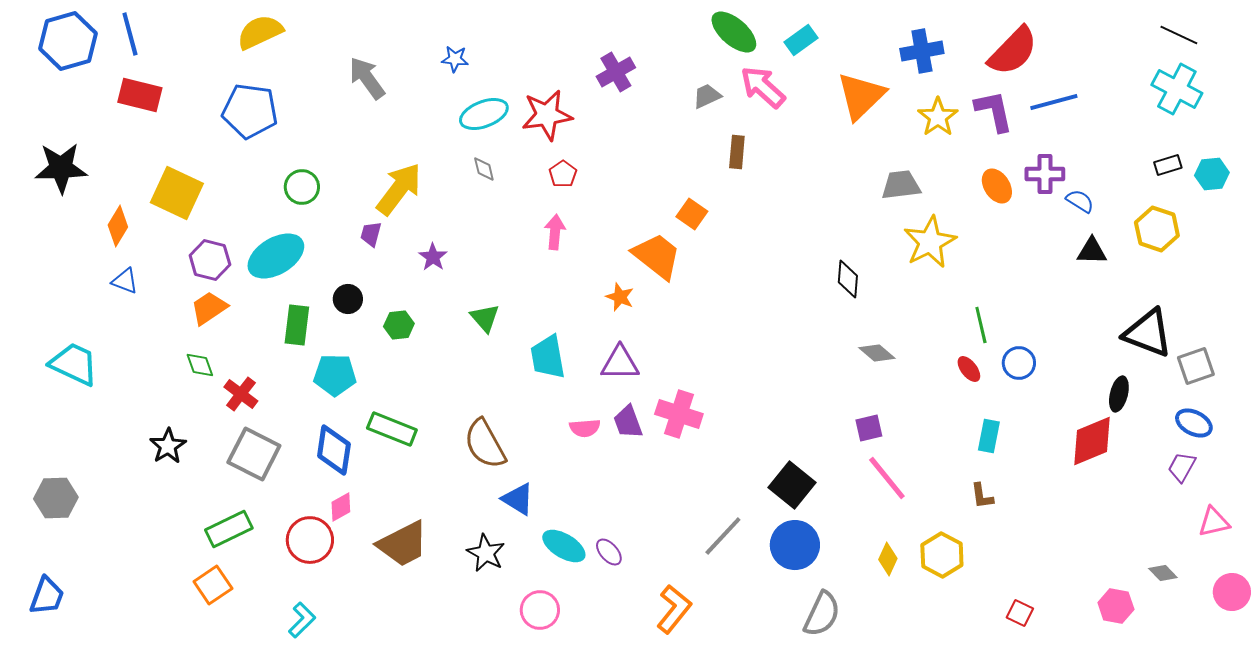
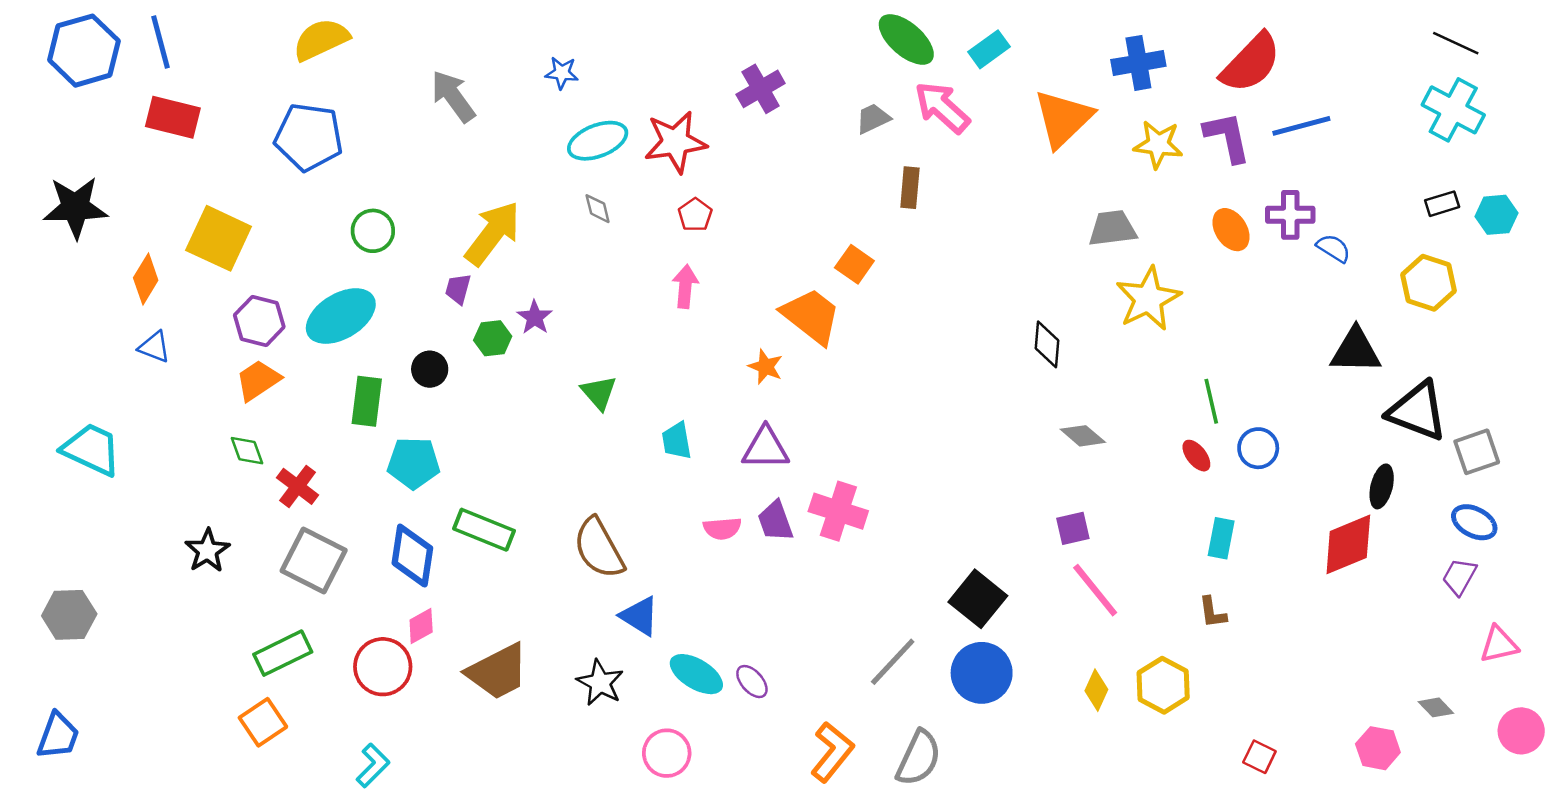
yellow star: (938, 117) -> (1158, 144), turned -30
black triangle: (1092, 251) -> (1356, 351), moved, size x1.4
green hexagon: (399, 325) -> (493, 338), moved
cyan trapezoid: (548, 357) -> (677, 441), size x0.7
gray semicircle: (822, 614) -> (919, 758), moved

